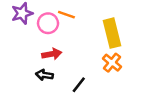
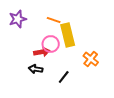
pink circle: (48, 23) -> (51, 44), moved
yellow rectangle: (112, 33) -> (68, 35), moved

